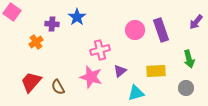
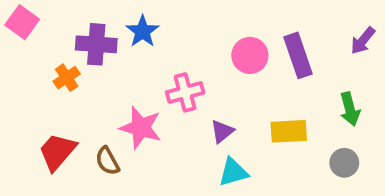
purple cross: (52, 24) -> (96, 44), size x1.5
pink star: (91, 77) -> (141, 128), moved
cyan triangle: (136, 93) -> (233, 172), moved

